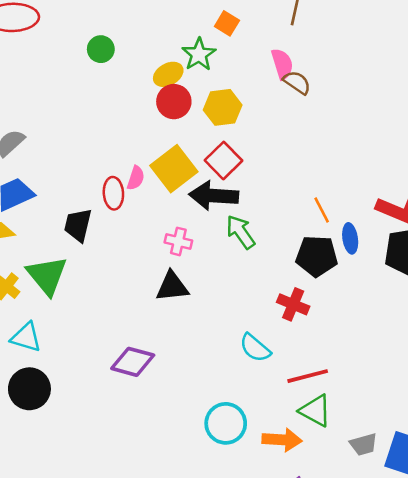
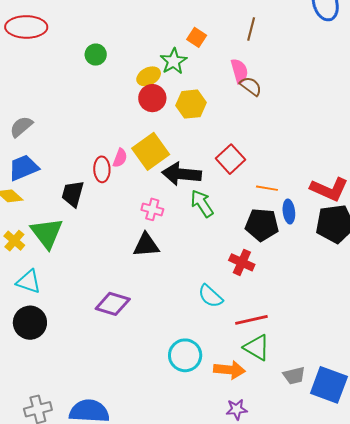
red square: (224, 160) -> (230, 159), moved
orange line: (322, 210) -> (267, 188), turned -55

